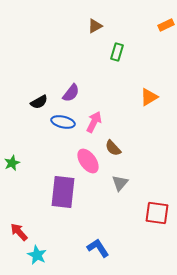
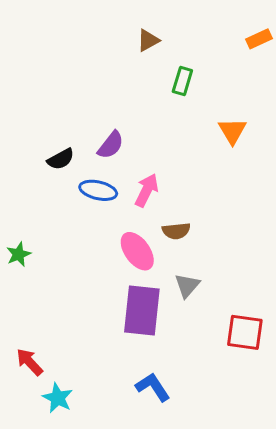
orange triangle: (149, 97) -> (232, 131), moved, turned -30
brown semicircle: (113, 148) -> (176, 231), turned -54
purple rectangle: (63, 192) -> (142, 311), moved

